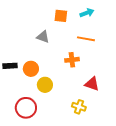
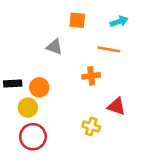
cyan arrow: (87, 13) -> (119, 22), moved
yellow circle: (45, 85) -> (28, 108), moved
yellow cross: (79, 107) -> (91, 127), moved

